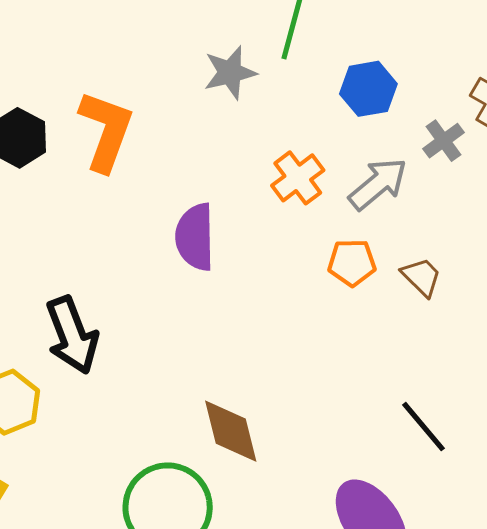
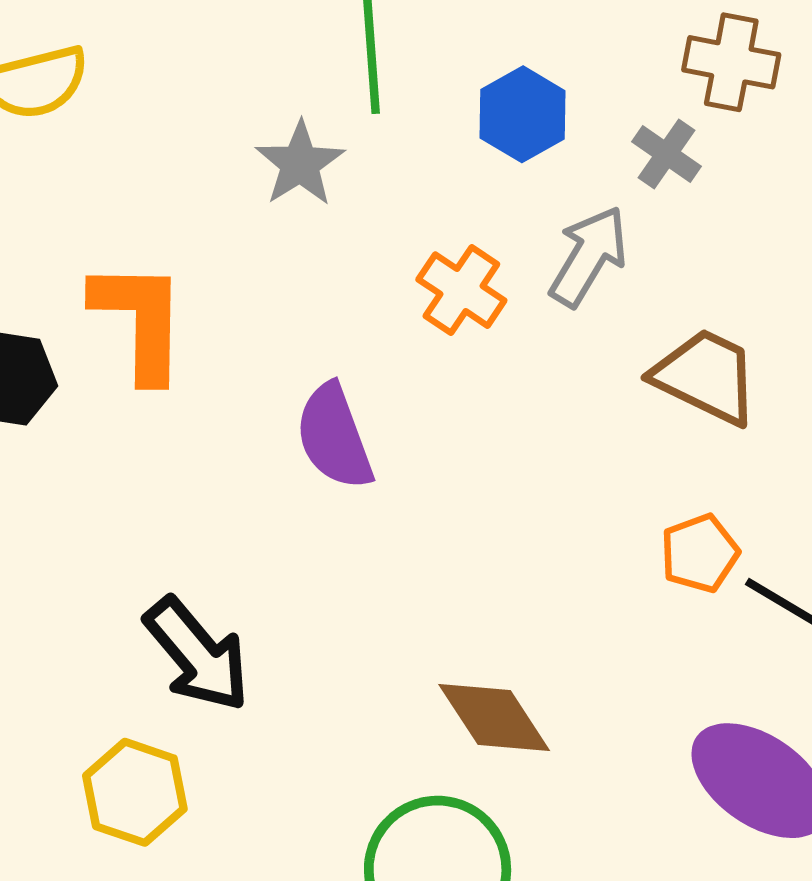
orange pentagon: (352, 263) -> (700, 553), moved
brown trapezoid: (421, 277) -> (706, 376), size x1.6

